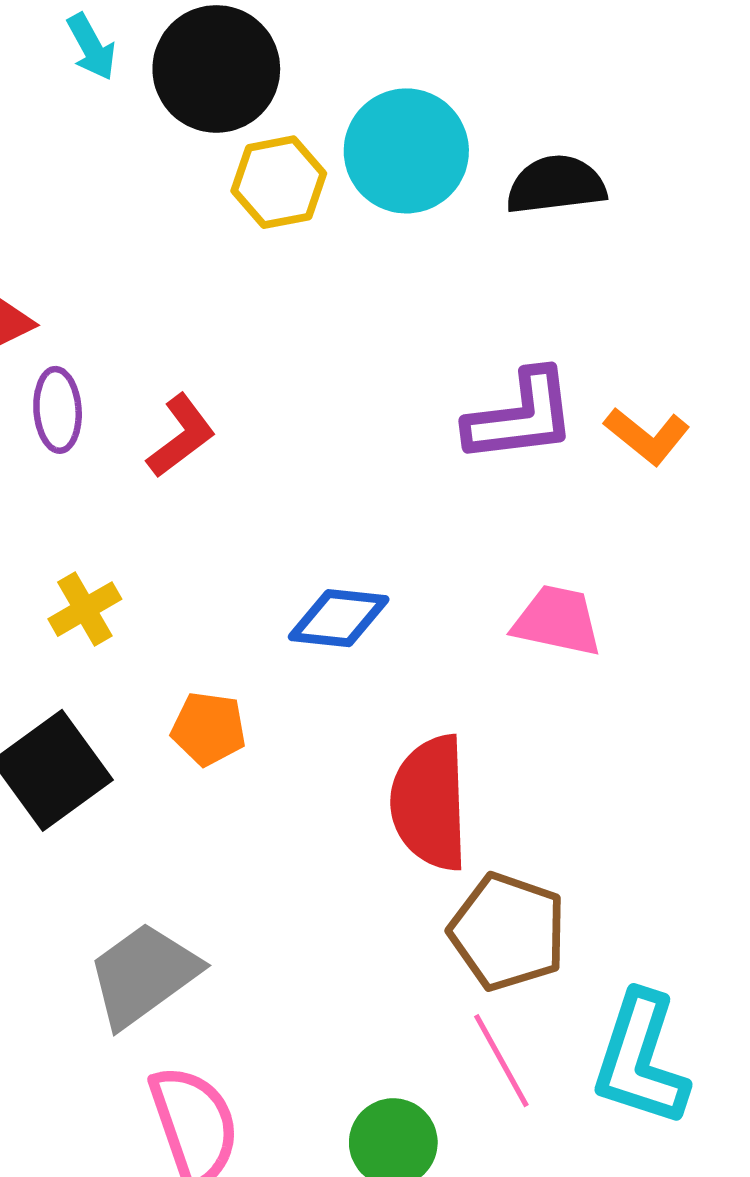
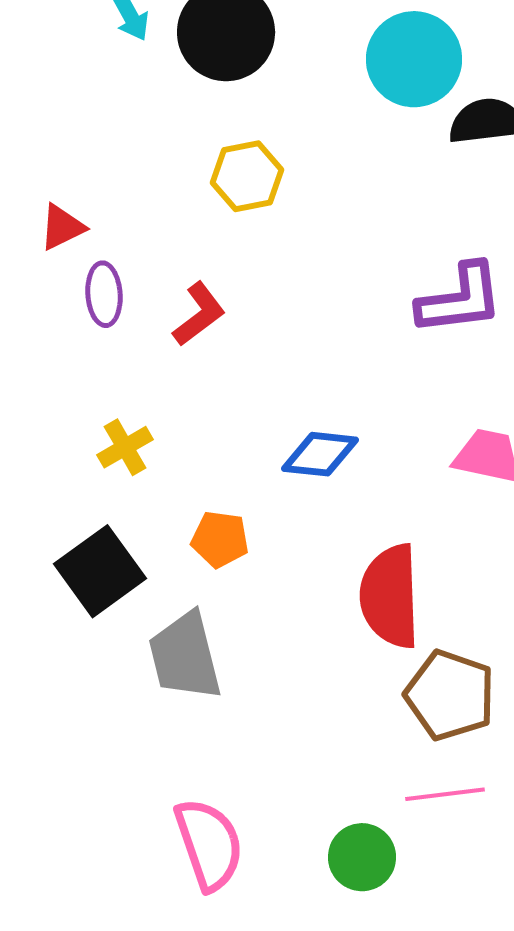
cyan circle: (406, 151) -> (414, 59), moved
yellow hexagon: (279, 182) -> (247, 176), moved
gray trapezoid: (143, 975) -> (185, 656), moved, turned -68
pink line: (501, 1061) -> (445, 794), turned -68

